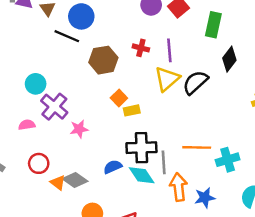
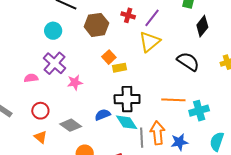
purple line: (169, 50) -> (152, 18), turned 42
black semicircle: (195, 82) -> (188, 62), moved, turned 75
cyan circle: (36, 84) -> (53, 31), moved
gray line: (164, 162) -> (142, 138), moved
orange triangle: (58, 183) -> (41, 137), moved

